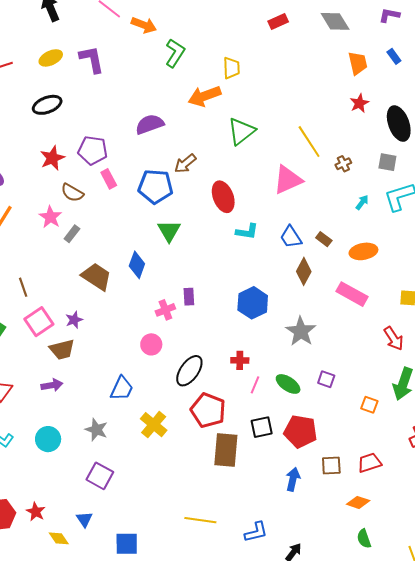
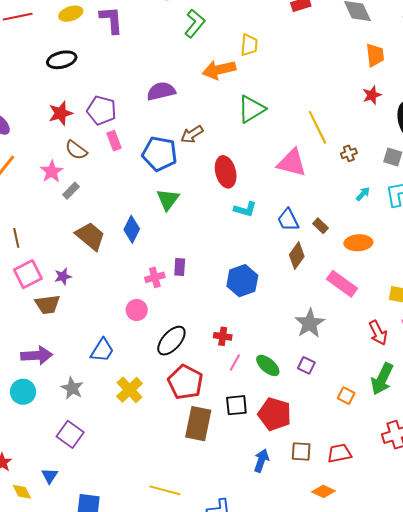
pink triangle: (288, 180) -> (292, 163), turned 32
gray star: (301, 331) -> (310, 323), moved
purple arrow: (52, 385) -> (37, 355), moved, size x1.4

